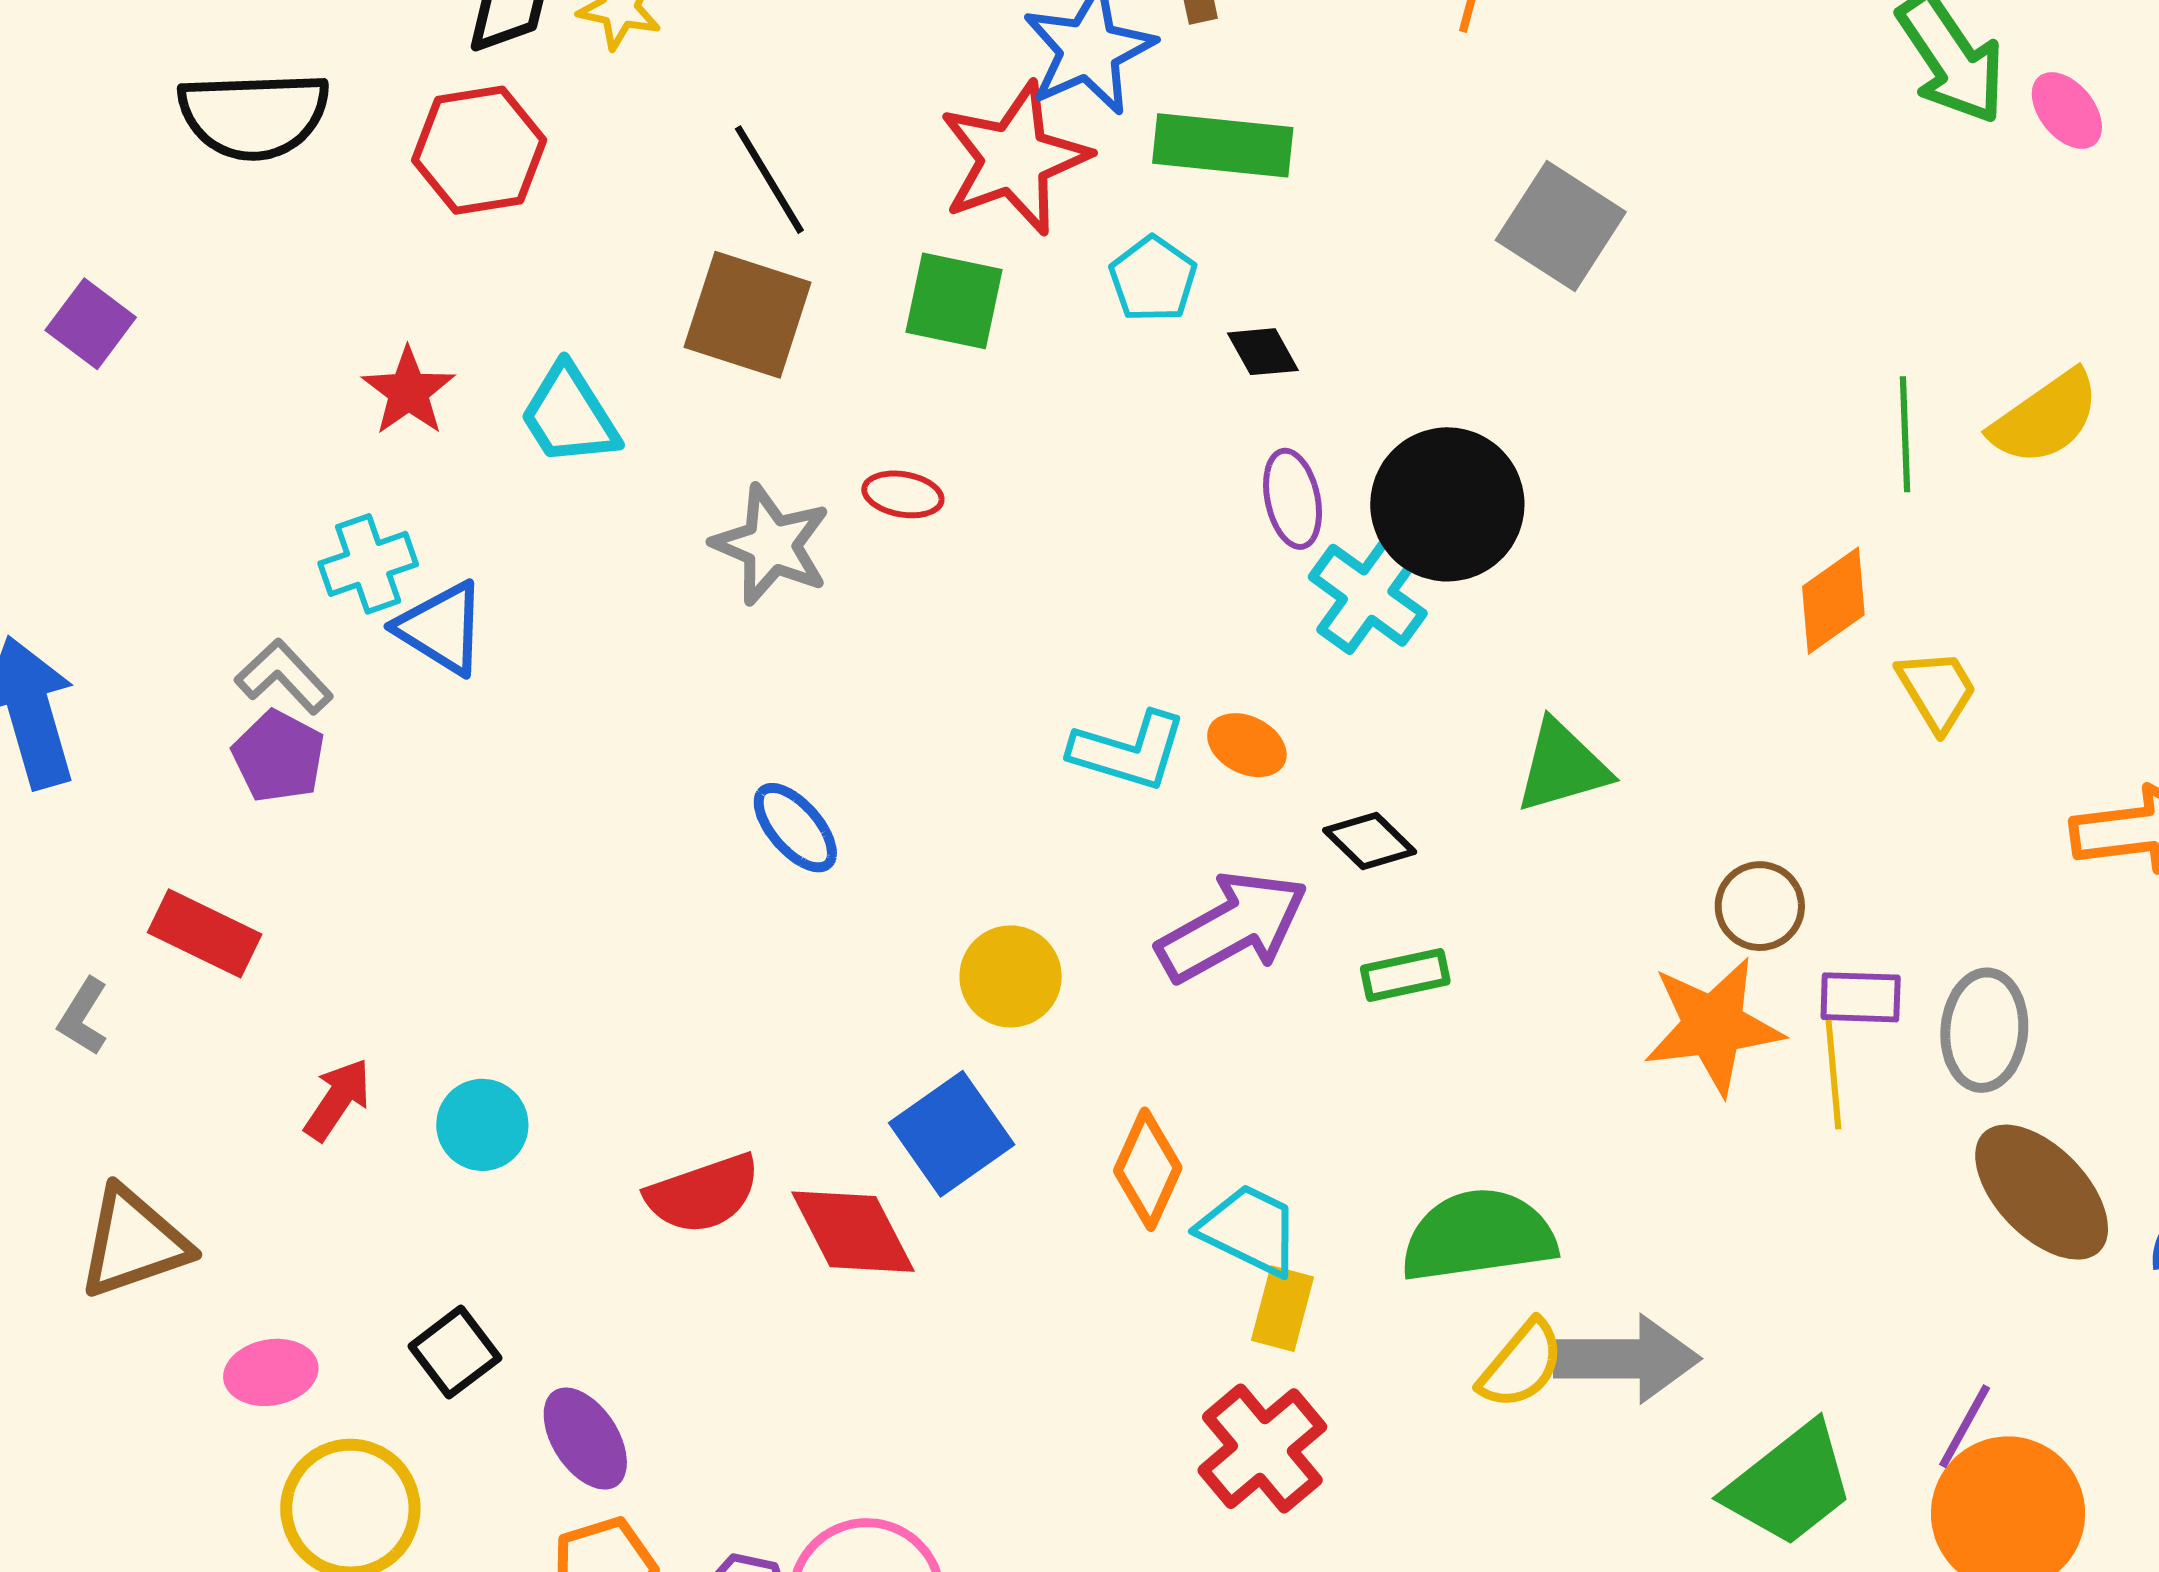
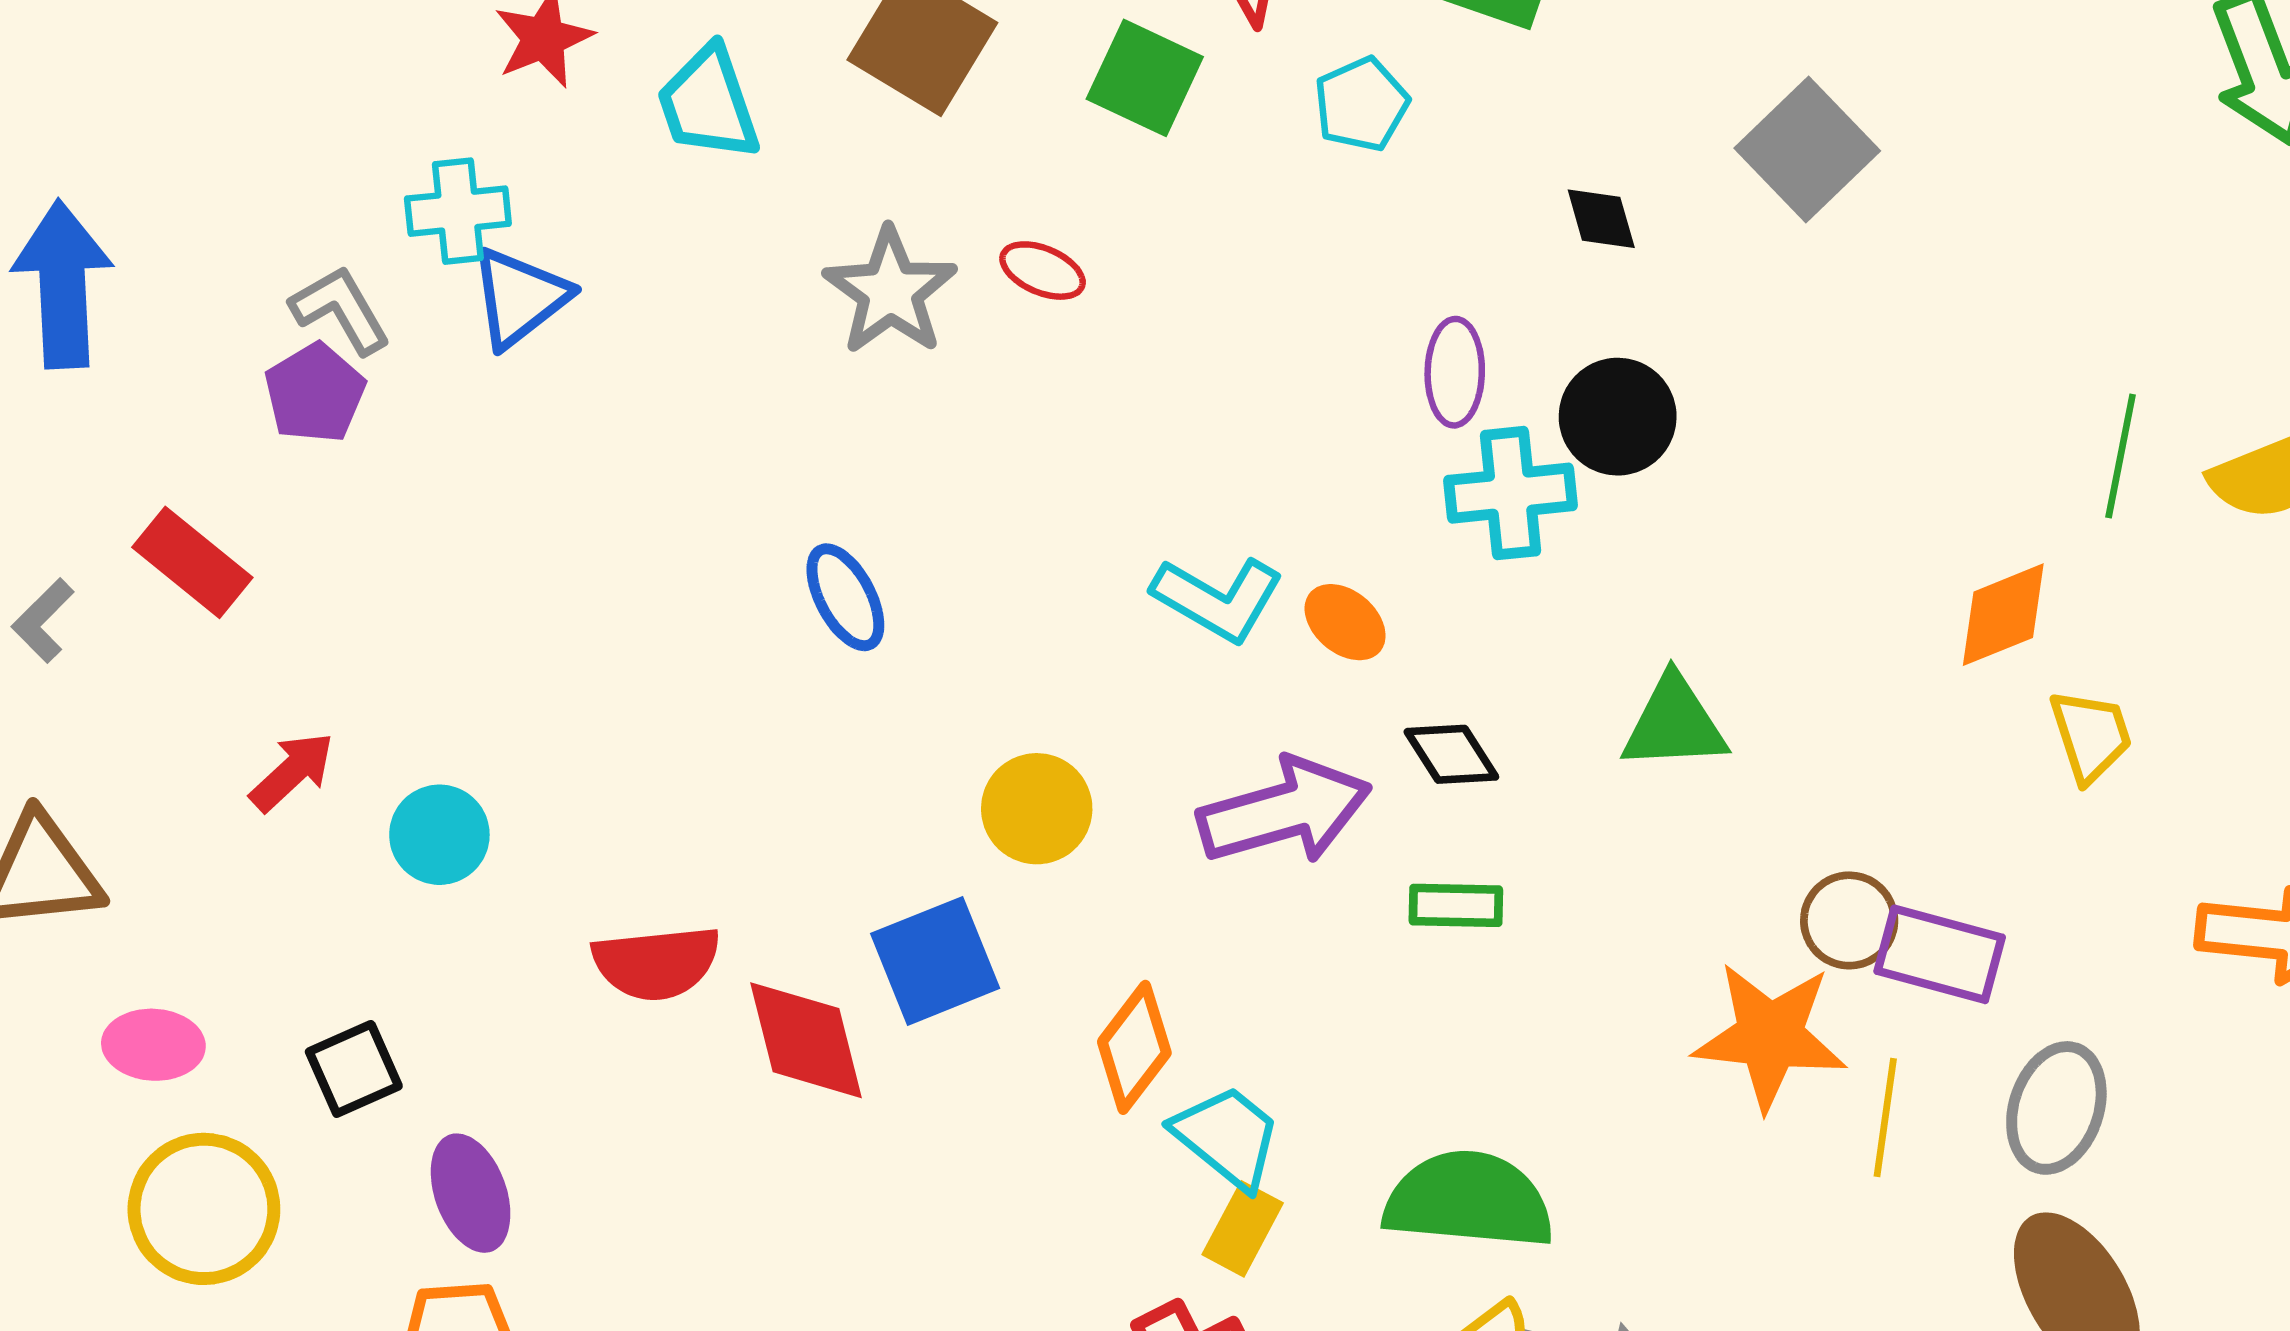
black diamond: (1263, 352) -> (1601, 219), moved
black circle: (1447, 504) -> (1618, 417), size x0.7
cyan cross: (1368, 595) -> (1511, 493), turned 35
blue triangle: (441, 628) -> (519, 297), turned 37
purple rectangle: (1861, 997) -> (1940, 954), moved, size x1.4

